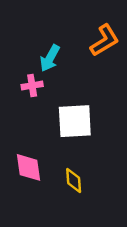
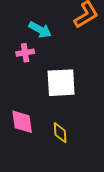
cyan arrow: (50, 58) -> (40, 30), turned -90

